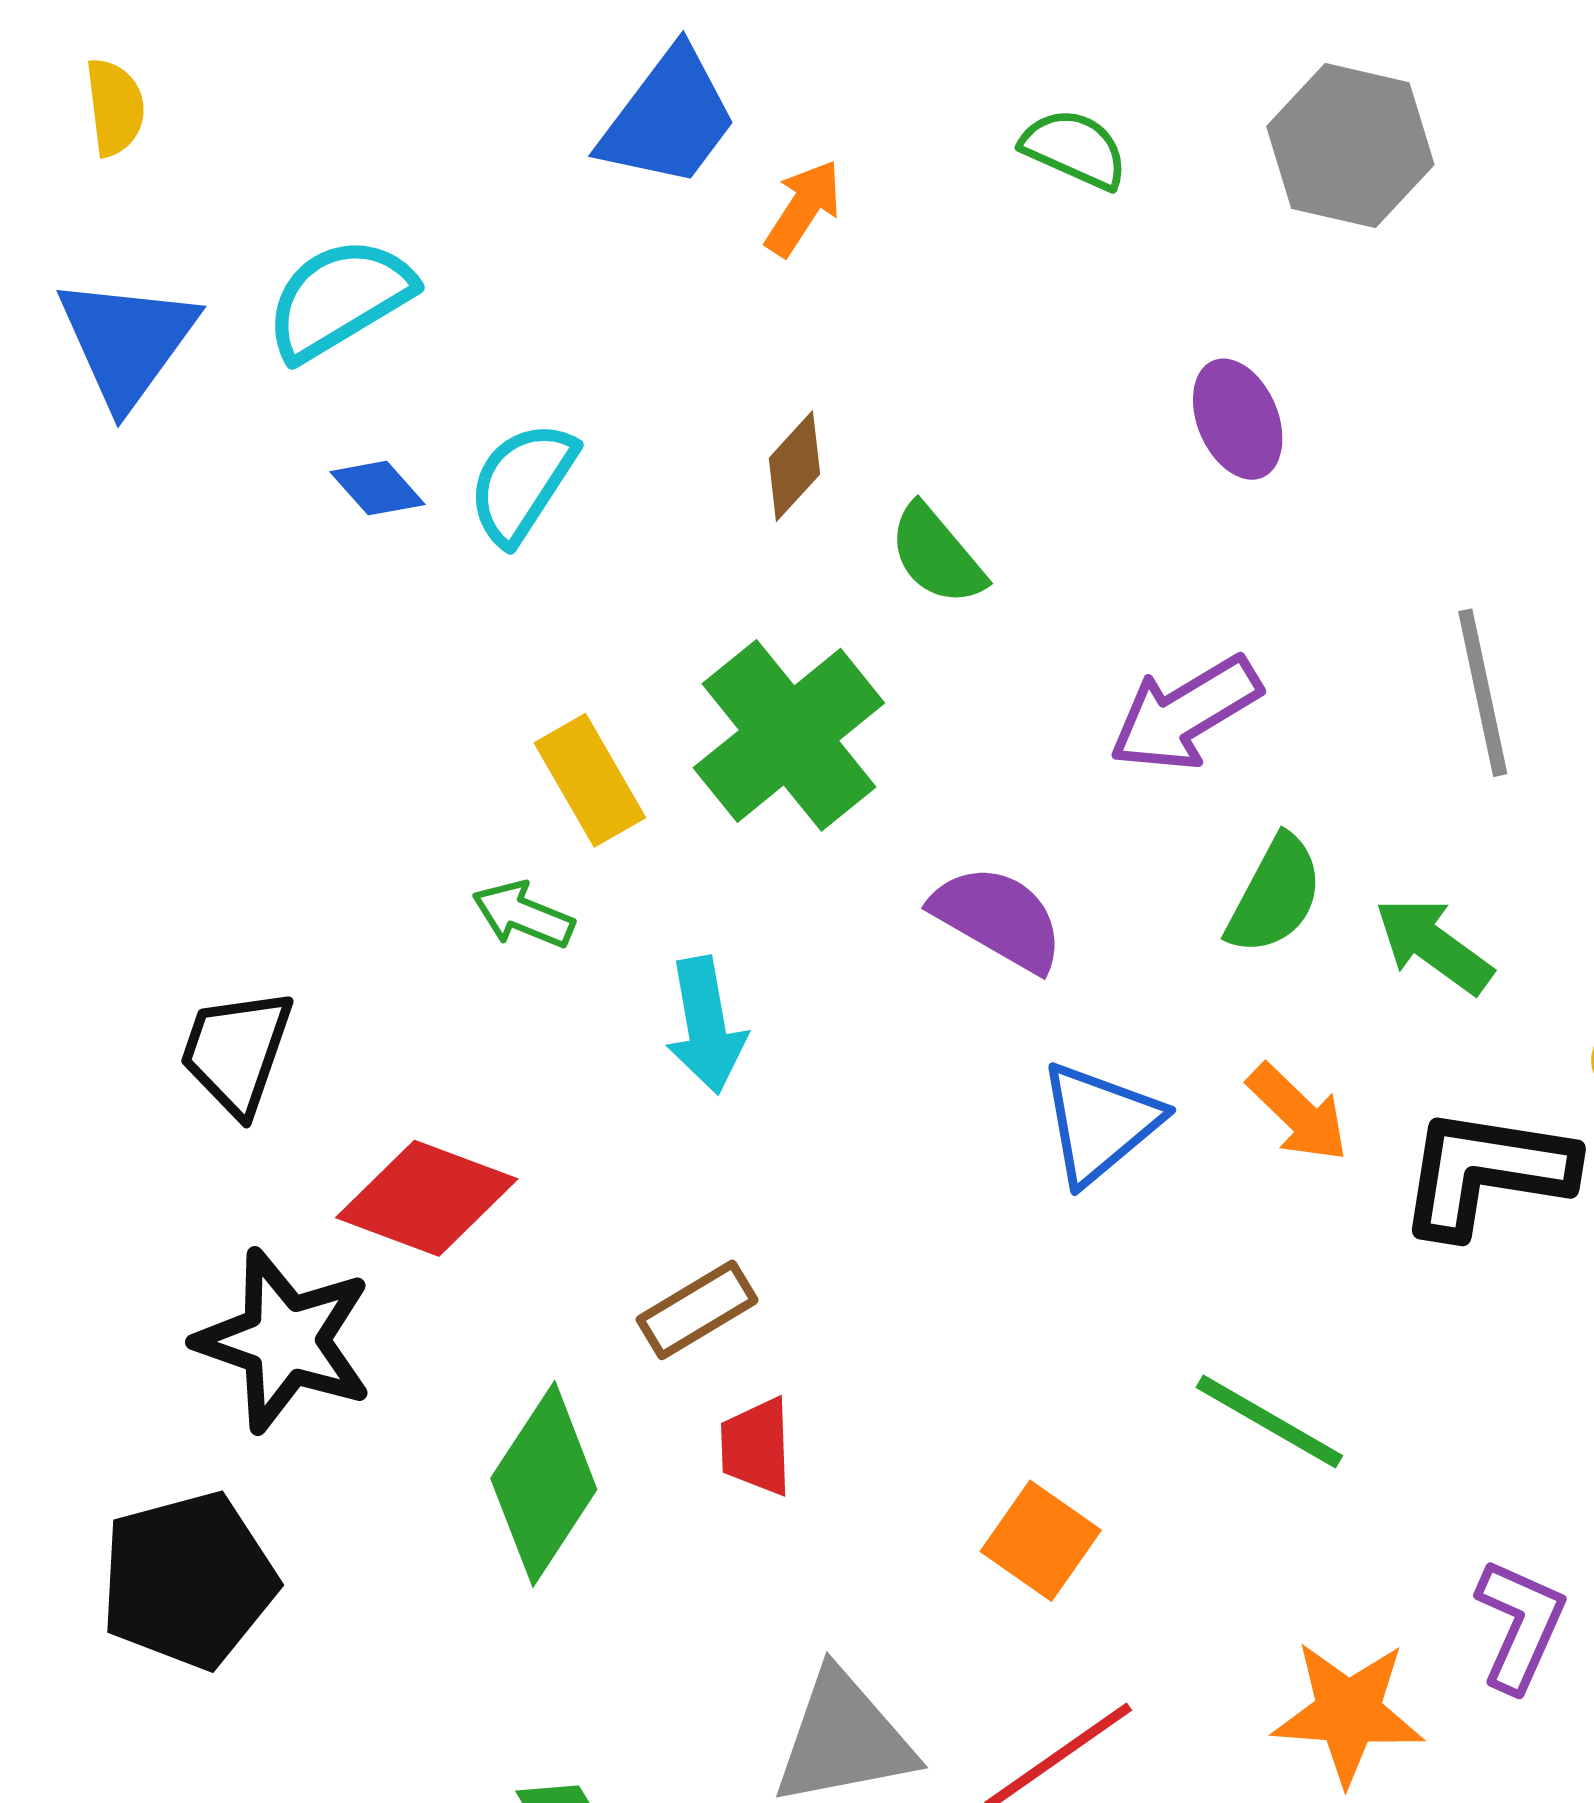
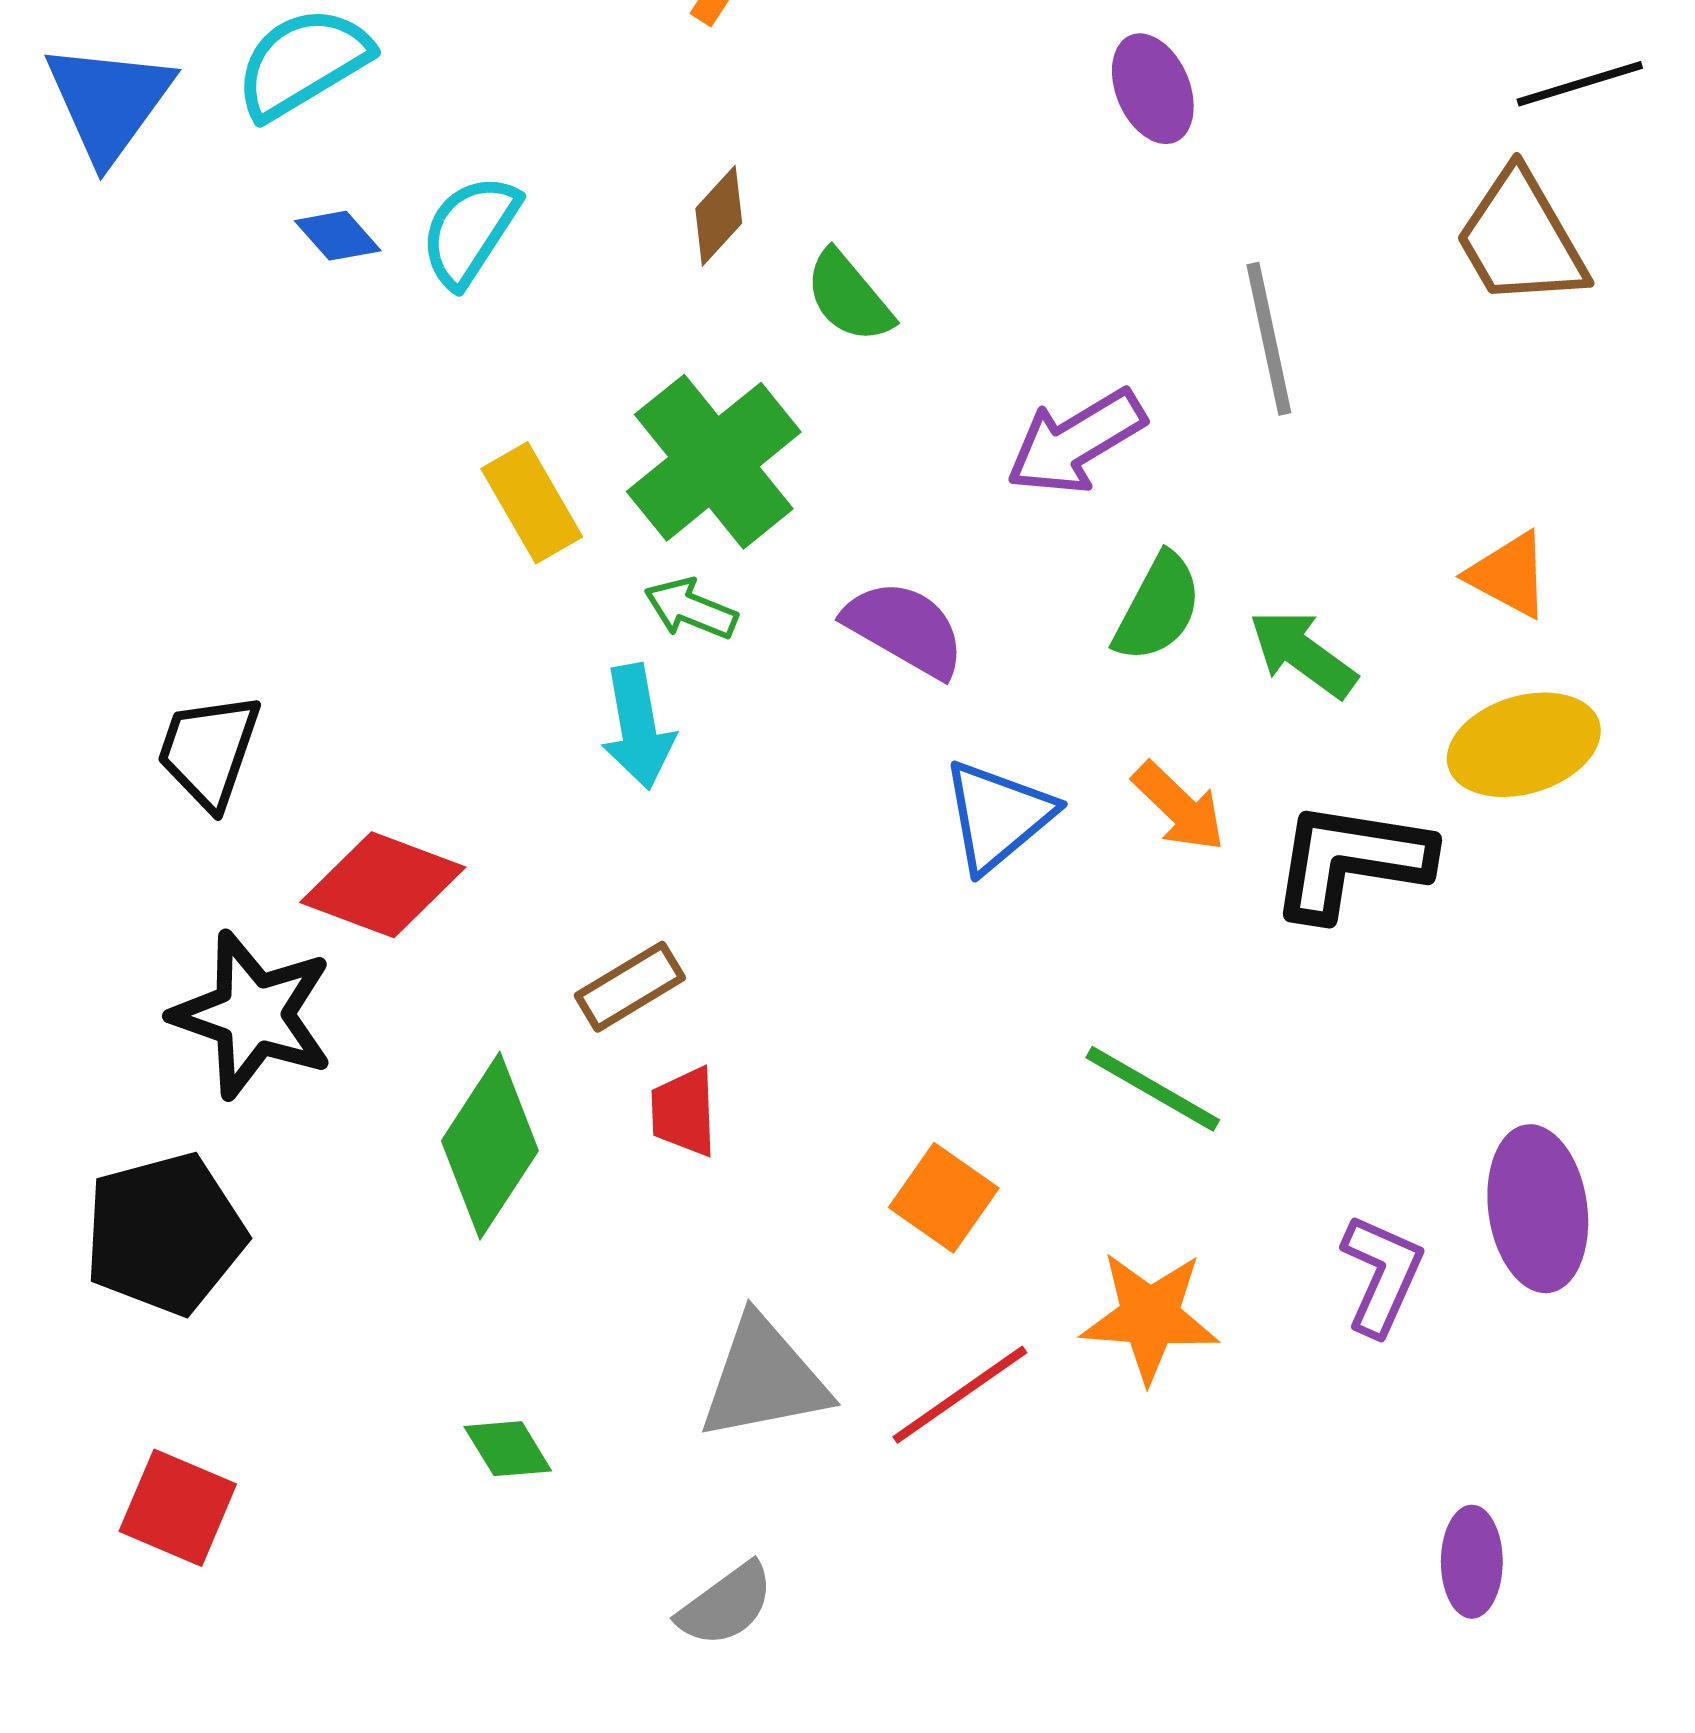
purple ellipse: (1238, 419) -> (1153, 89), moved
gray line: (1483, 693) -> (1269, 339), moved
green arrow: (523, 915) -> (691, 609), moved
orange star: (1348, 1713) -> (1150, 1317), moved

